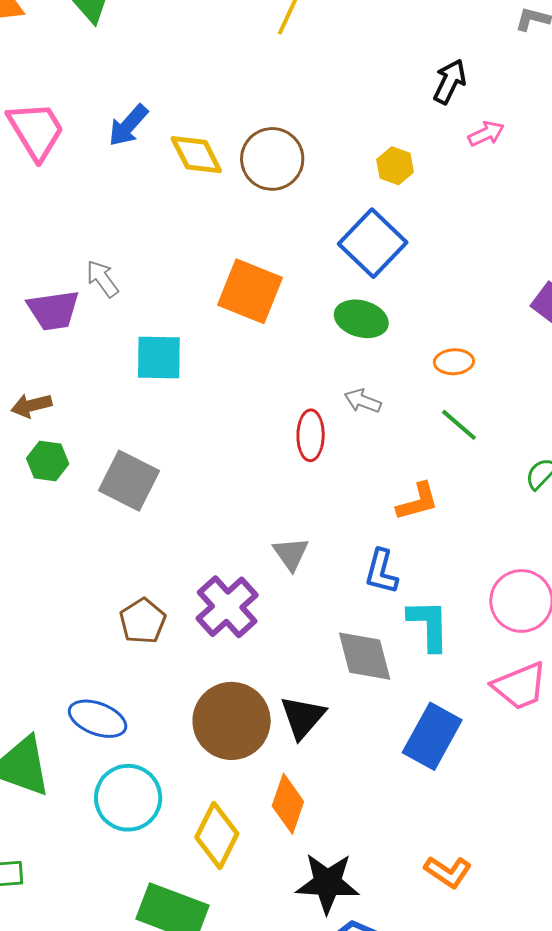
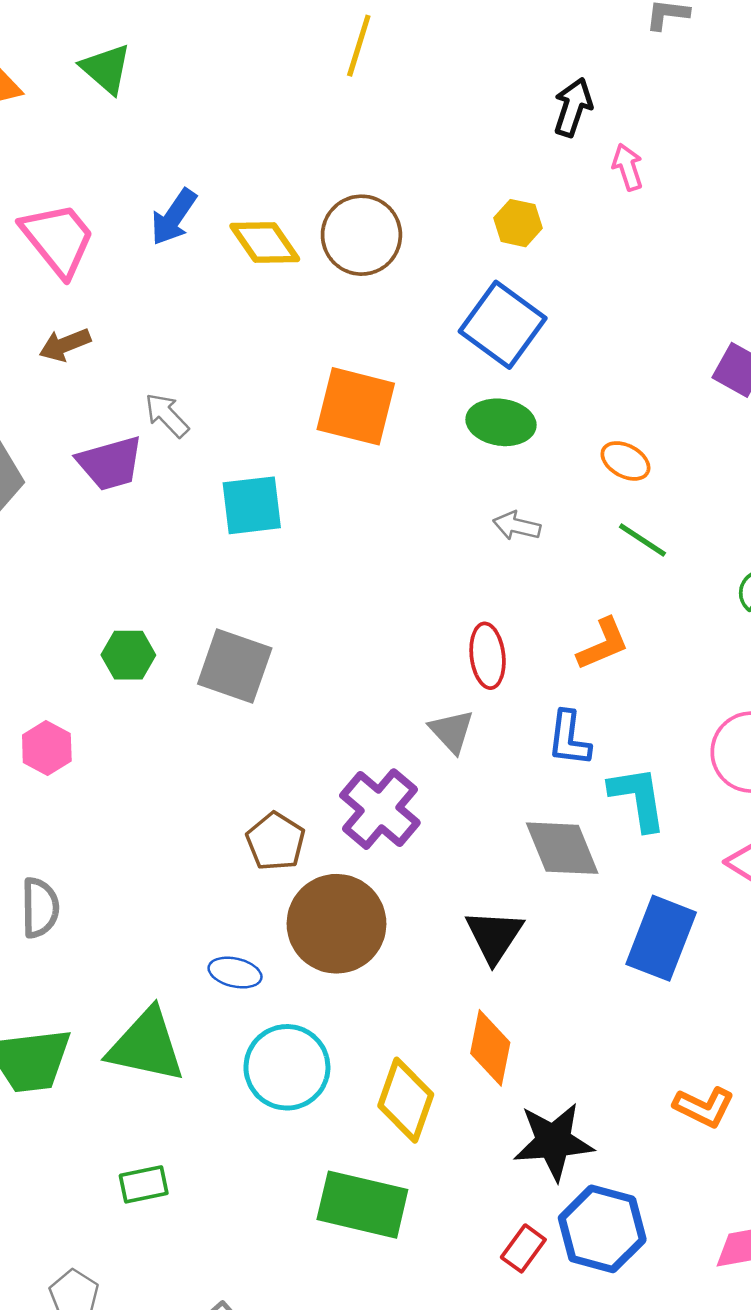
pink arrow: (486, 134) -> (628, 167), turned -75
orange ellipse: (454, 362) -> (625, 461), turned 39
brown arrow: (31, 405) -> (65, 345), moved
red ellipse: (311, 435) -> (488, 656), moved
blue ellipse: (98, 719) -> (235, 973), size x0.7
brown circle: (232, 721) -> (336, 924), moved

